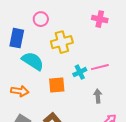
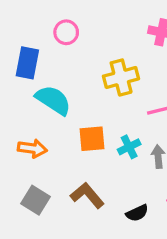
yellow cross: (62, 42) -> (121, 77), moved
cyan cross: (80, 72) -> (129, 147), moved

